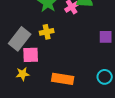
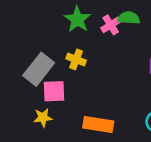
yellow cross: (47, 32) -> (76, 59), turned 32

